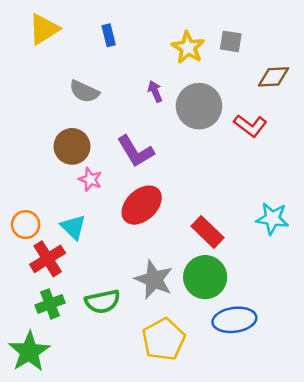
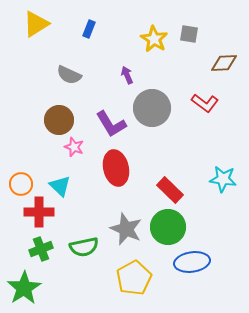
blue rectangle: (109, 35) -> (89, 29), turned 36
gray circle: (199, 106) -> (152, 108), moved
red ellipse: (142, 205) -> (116, 168), turned -60
red cross: (48, 259) -> (39, 212), turned 32

